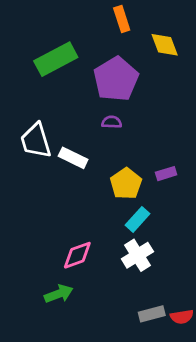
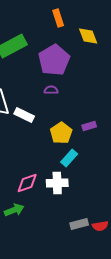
white cross: (137, 255) -> (57, 183), moved, turned 30

